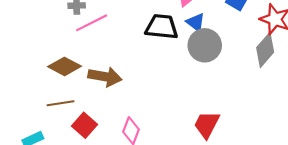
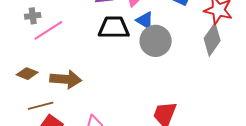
brown diamond: (65, 66) -> (27, 74), size x0.7
brown line: (61, 103) -> (41, 106), moved

